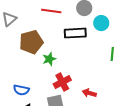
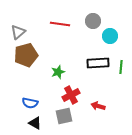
black rectangle: (75, 33) -> (98, 63), moved
brown pentagon: (31, 42) -> (26, 55), moved

